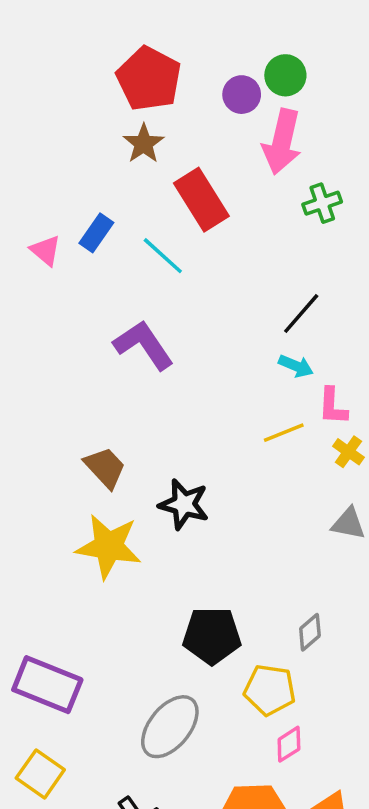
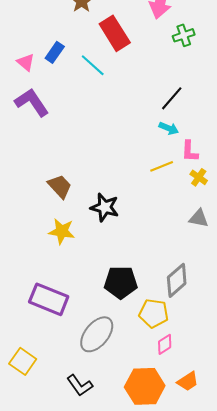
purple L-shape: (144, 345) -> (32, 102), moved
yellow star: (109, 546) -> (62, 231), size x0.7
gray diamond: (310, 632) -> (177, 280), size x1.6
purple rectangle: (47, 685) -> (49, 299), moved

